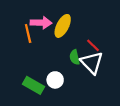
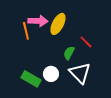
green semicircle: (75, 57) -> (69, 53), turned 40
white triangle: (92, 63) -> (80, 73), moved

